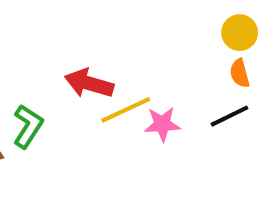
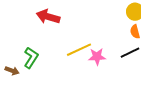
red arrow: (89, 83) -> (48, 17), moved

